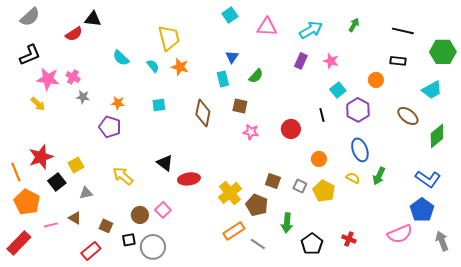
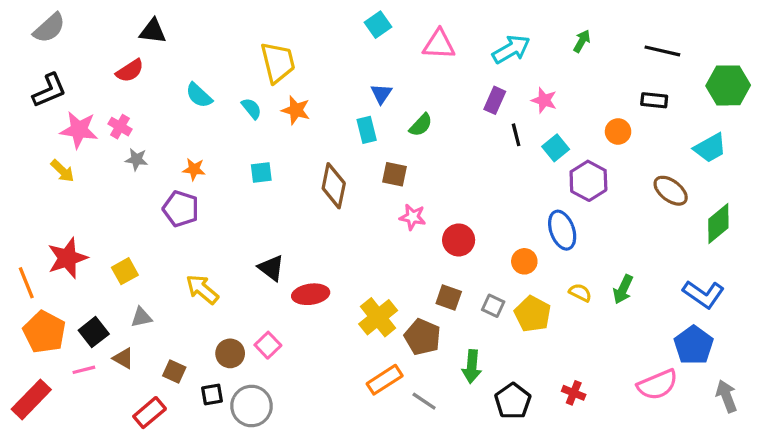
red semicircle: (74, 34) -> (130, 71), moved
black line: (322, 115) -> (516, 135), moved
red circle: (291, 129) -> (459, 240), moved
blue ellipse: (360, 150) -> (562, 230), moved
black square: (57, 182) -> (94, 332), moved

